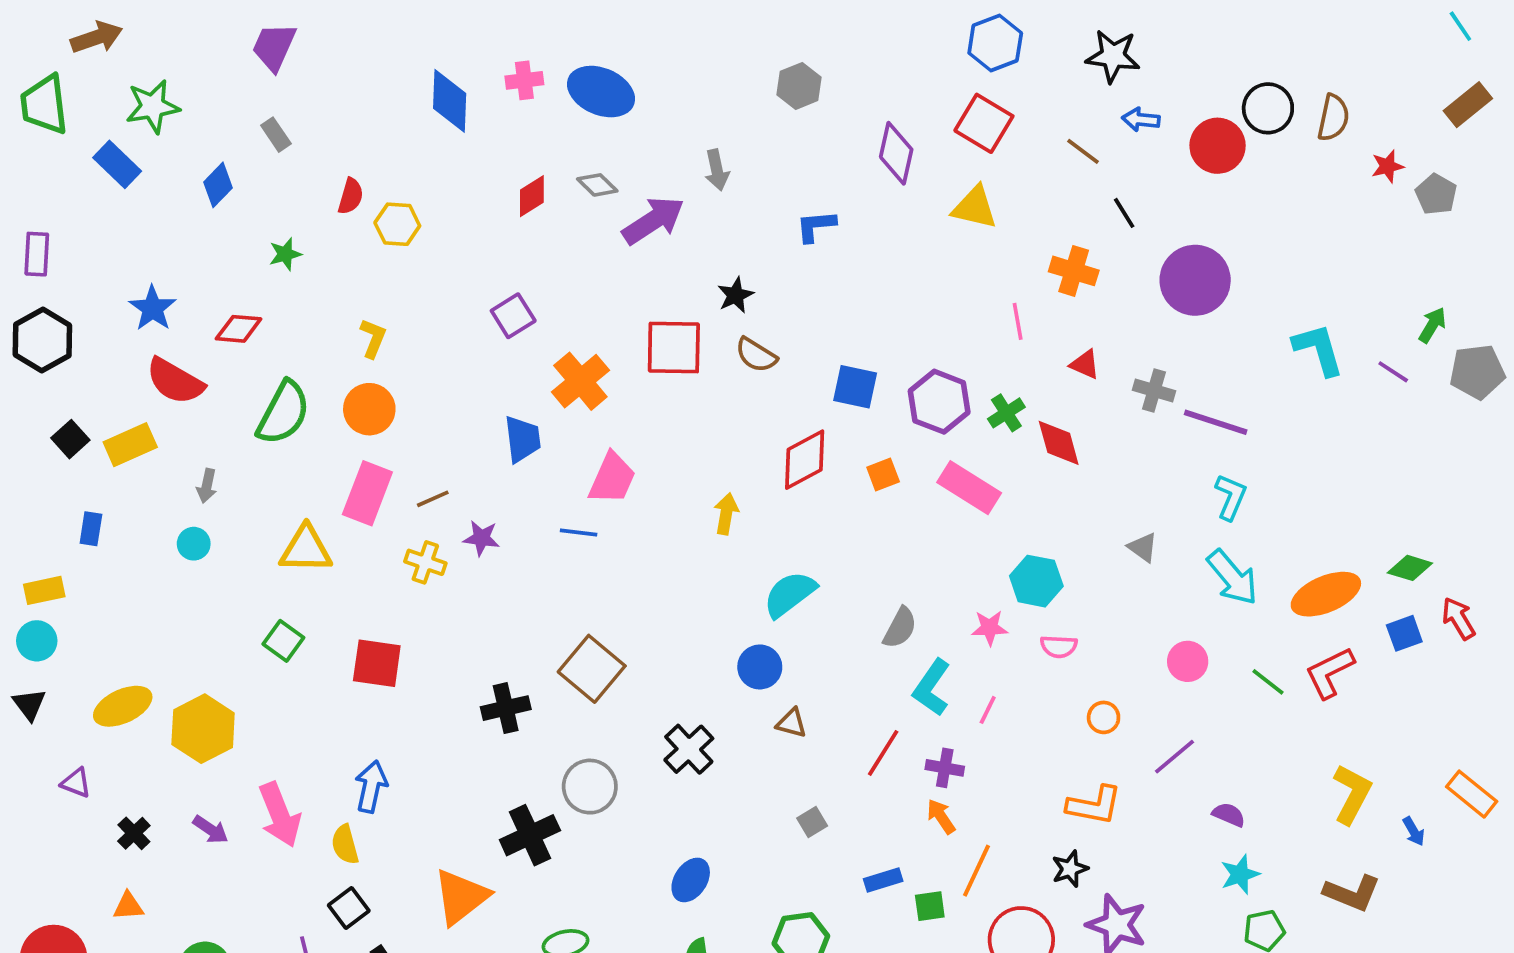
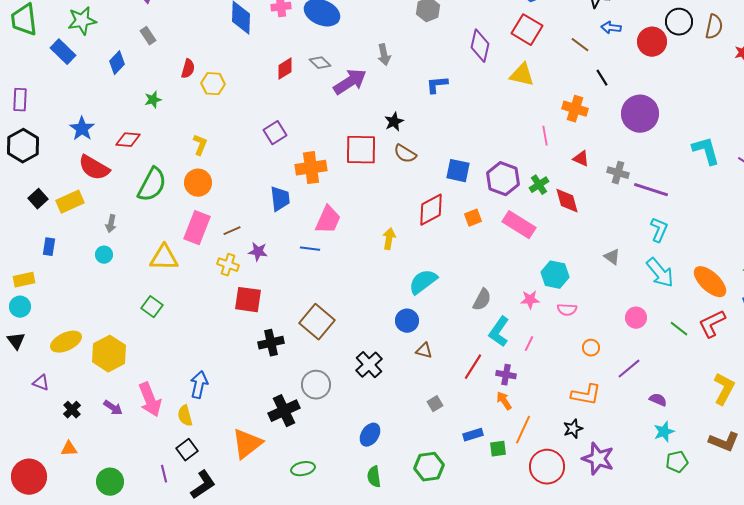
orange cross: (580, 381) -> (311, 168), turned 32
orange ellipse: (1326, 594) -> (710, 282), turned 66
red square: (377, 663) -> (248, 300), moved

